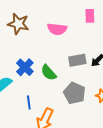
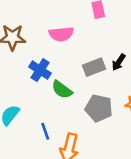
blue cross: (25, 67) -> (40, 70), moved

